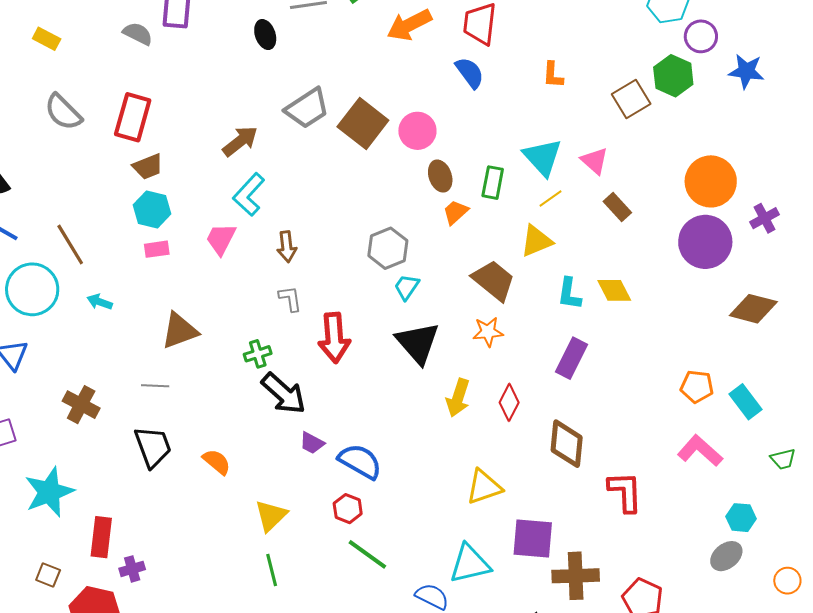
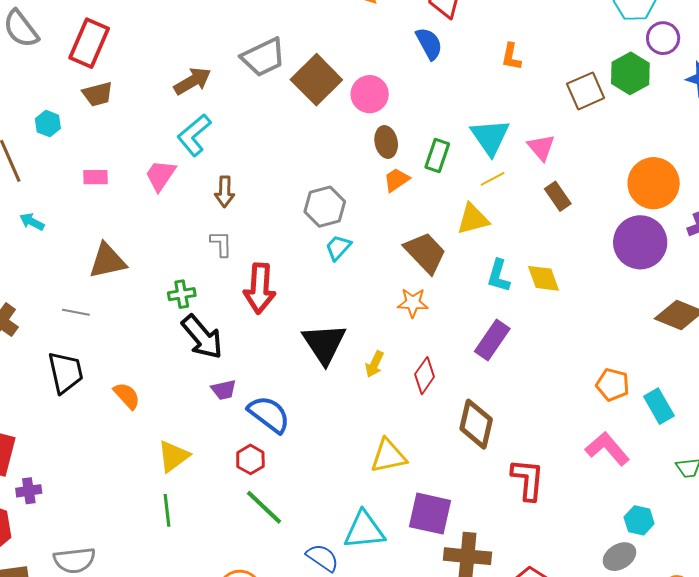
cyan hexagon: (152, 209) -> (48, 124), moved, size x0.7
black triangle: (418, 343) -> (324, 344), moved
yellow arrow: (458, 398) -> (374, 364), size x0.7
purple trapezoid: (312, 443) -> (224, 390), turned -48

